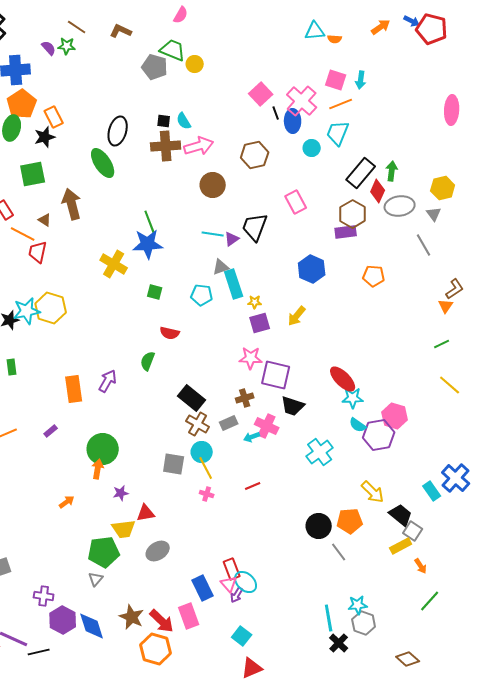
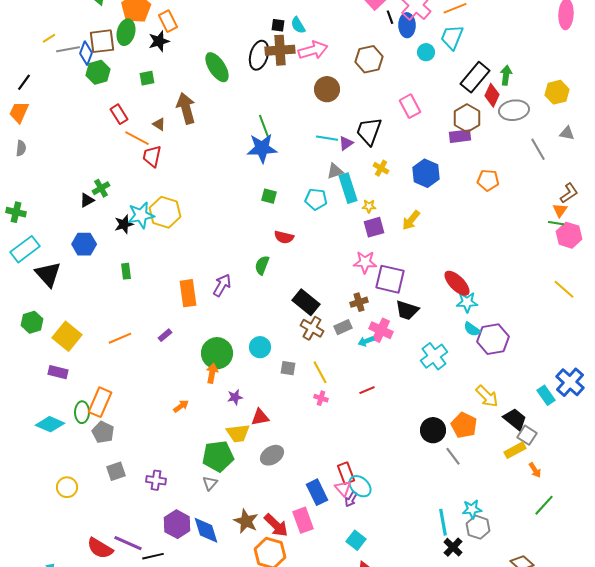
black ellipse: (118, 131) -> (259, 55), moved
green square: (33, 174) -> (147, 78), size x0.6
gray triangle: (434, 214) -> (567, 133), moved, turned -42
yellow cross: (114, 264) -> (381, 168), moved, size x0.6
green line: (442, 344) -> (556, 223), moved, turned 35
pink hexagon: (395, 416) -> (569, 235), moved
cyan circle: (202, 452) -> (260, 347), moved
gray square: (174, 464) -> (288, 368), size x0.7
orange pentagon: (350, 521) -> (464, 425), turned 30
purple cross: (44, 596) -> (156, 480), moved

